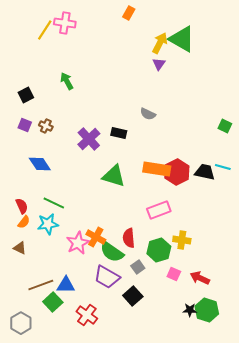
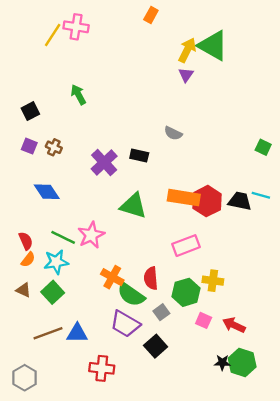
pink star: (78, 243) -> (91, 235), moved
green square: (53, 302) -> (53, 292), moved
red cross: (87, 315) -> (102, 368), turned -30

